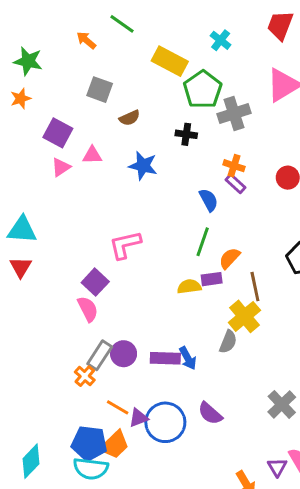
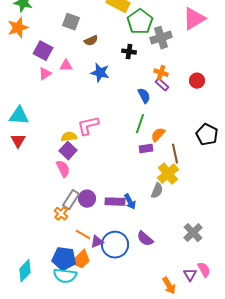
orange star: (21, 98) -> (18, 28), size x1.5
yellow semicircle: (189, 287) -> (69, 137), moved

